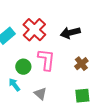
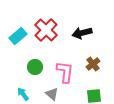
pink L-shape: (46, 60) -> (65, 72), moved
cyan arrow: (14, 85) -> (23, 94), moved

